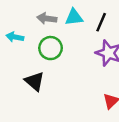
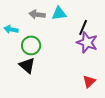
black line: (101, 22) -> (83, 27), moved
green circle: (51, 48) -> (31, 45), moved

